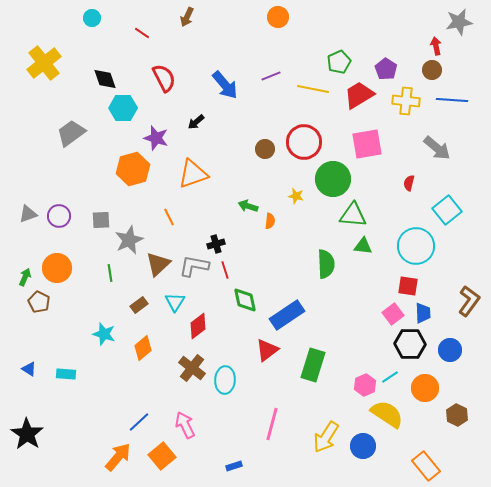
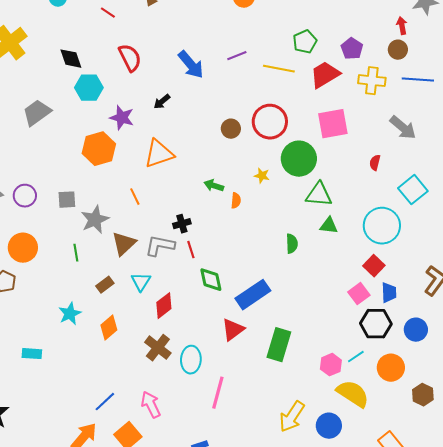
green semicircle: (326, 264) -> (292, 244), size x0.7
red square: (408, 286) -> (374, 266), turned 35
cyan star: (104, 334) -> (70, 314), turned 30
pink line: (272, 424) -> (218, 393), moved

